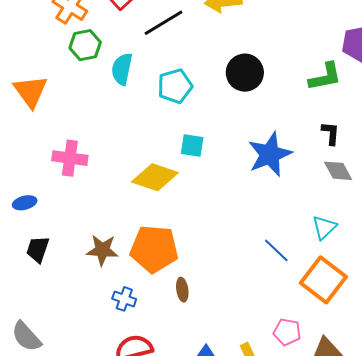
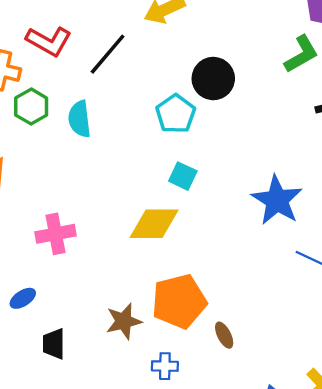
cyan pentagon: (175, 86) -> (176, 114), moved
cyan square: (192, 145) -> (183, 176), turned 35
blue star: (270, 154) -> (277, 200), moved

